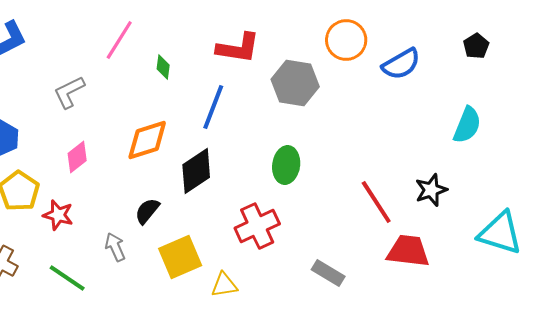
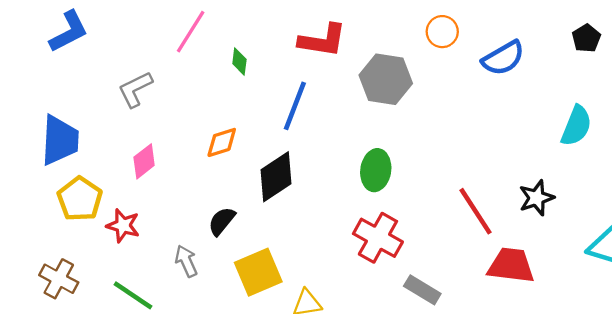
orange circle: (346, 40) -> (442, 32), size x0.7
orange diamond: (147, 140) -> (222, 142), size x0.7
red cross: (257, 226) -> (378, 238), moved, turned -36

